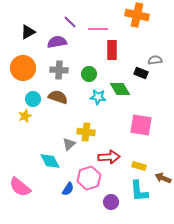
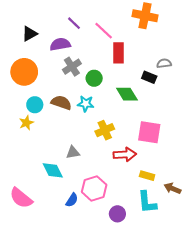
pink line: (98, 29) -> (104, 31), turned 42
gray cross: (59, 70) -> (72, 67), moved, turned -36
cyan star: (98, 97) -> (86, 104), moved
yellow cross: (86, 132) -> (105, 130), moved, turned -30
gray triangle: (69, 144) -> (73, 152), turned 32
red arrow: (109, 157) -> (125, 155), moved

